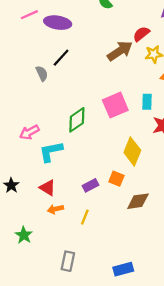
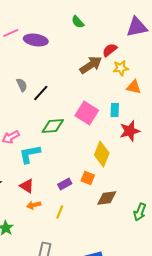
black line: (61, 58) -> (41, 93), moved
pink square: (115, 105) -> (87, 113), turned -35
green diamond: (77, 120) -> (53, 126), turned 30

